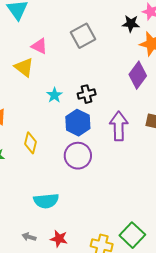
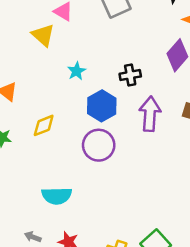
black cross: (87, 94) -> (130, 75), moved
yellow diamond: (31, 143) -> (44, 125), turned 50

